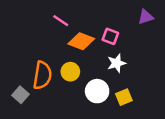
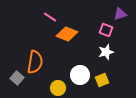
pink square: (110, 36) -> (106, 30), moved
white star: (117, 63) -> (106, 52), moved
yellow circle: (70, 72) -> (58, 88), moved

